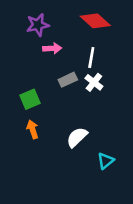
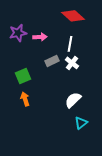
purple star: (38, 25) -> (18, 33), moved
white semicircle: (77, 137) -> (73, 100), moved

